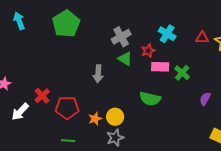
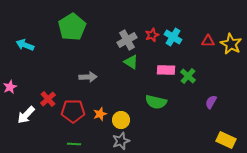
cyan arrow: (19, 21) -> (25, 45), moved, turned -48
red star: (148, 51) -> (152, 35), moved
gray arrow: (98, 74) -> (88, 77), moved, turned -96
orange star: (95, 119) -> (100, 114), moved

